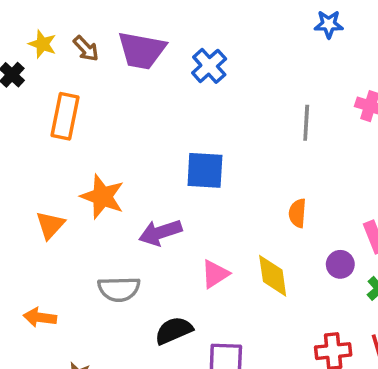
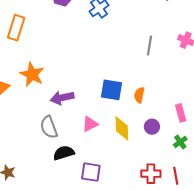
blue square: (205, 170) -> (111, 90), moved
purple circle: (340, 264) -> (152, 127), moved
gray semicircle: (119, 289) -> (49, 127), moved, turned 65

